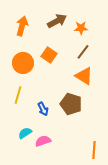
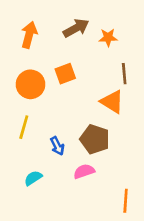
brown line: (83, 52) -> (124, 74), moved, turned -42
orange square: (49, 55) -> (65, 74), turned 35
pink semicircle: (43, 141) -> (84, 171), moved

